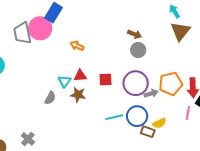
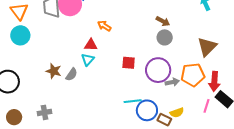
brown triangle: (180, 31) -> (207, 47), moved
red triangle: (80, 76) -> (91, 45), moved
brown star: (78, 95) -> (54, 71), moved
blue circle: (137, 116) -> (147, 110), moved
gray cross: (28, 139) -> (45, 112), turned 32

